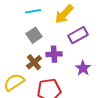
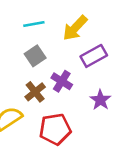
purple cross: (54, 54) -> (62, 81), turned 35

